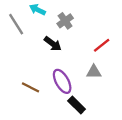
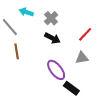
black arrow: (53, 44) -> (52, 38), moved
brown line: (31, 87) -> (17, 51), moved, turned 63

